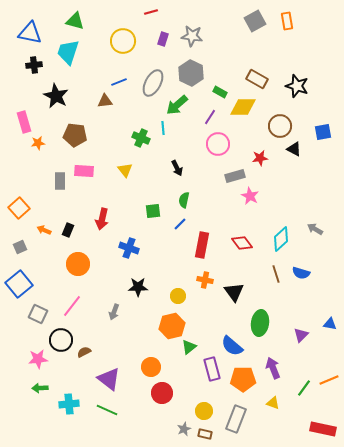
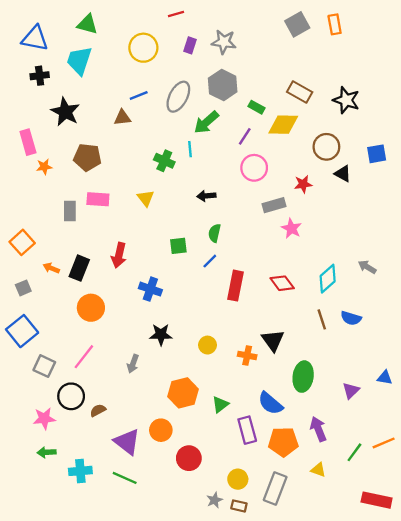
black arrow: (177, 168) -> (206, 196), turned 112
black rectangle: (68, 230) -> (79, 268), size x1.5
orange cross: (205, 280) -> (247, 356), moved
orange hexagon: (172, 326) -> (183, 393), moved
orange circle: (151, 367) -> (161, 430), moved

